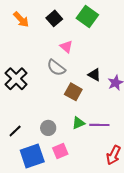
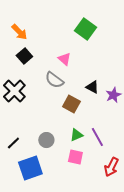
black square: (54, 18) -> (24, 56), moved
purple line: (99, 125) -> (97, 137), turned 60
pink square: (60, 151) -> (75, 157), moved, turned 35

